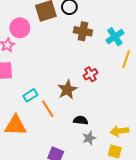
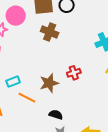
brown cross: (83, 31) -> (50, 32), moved
orange line: (48, 109) -> (27, 98), turned -42

